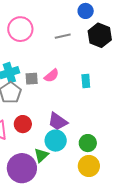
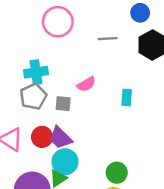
gray square: (32, 79) -> (63, 104), moved
purple trapezoid: (58, 121) -> (60, 138), moved
cyan circle: (56, 141) -> (65, 162), moved

